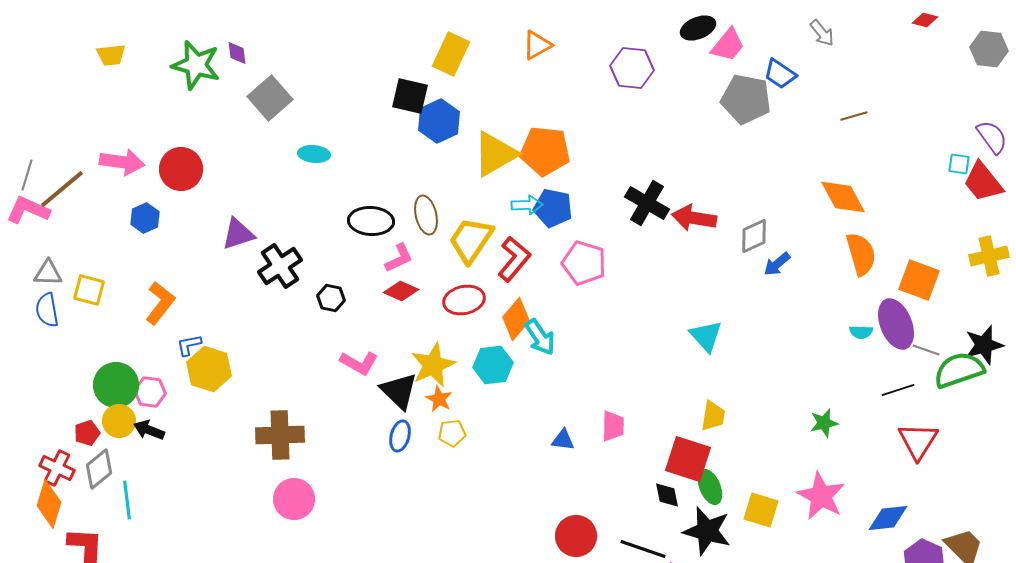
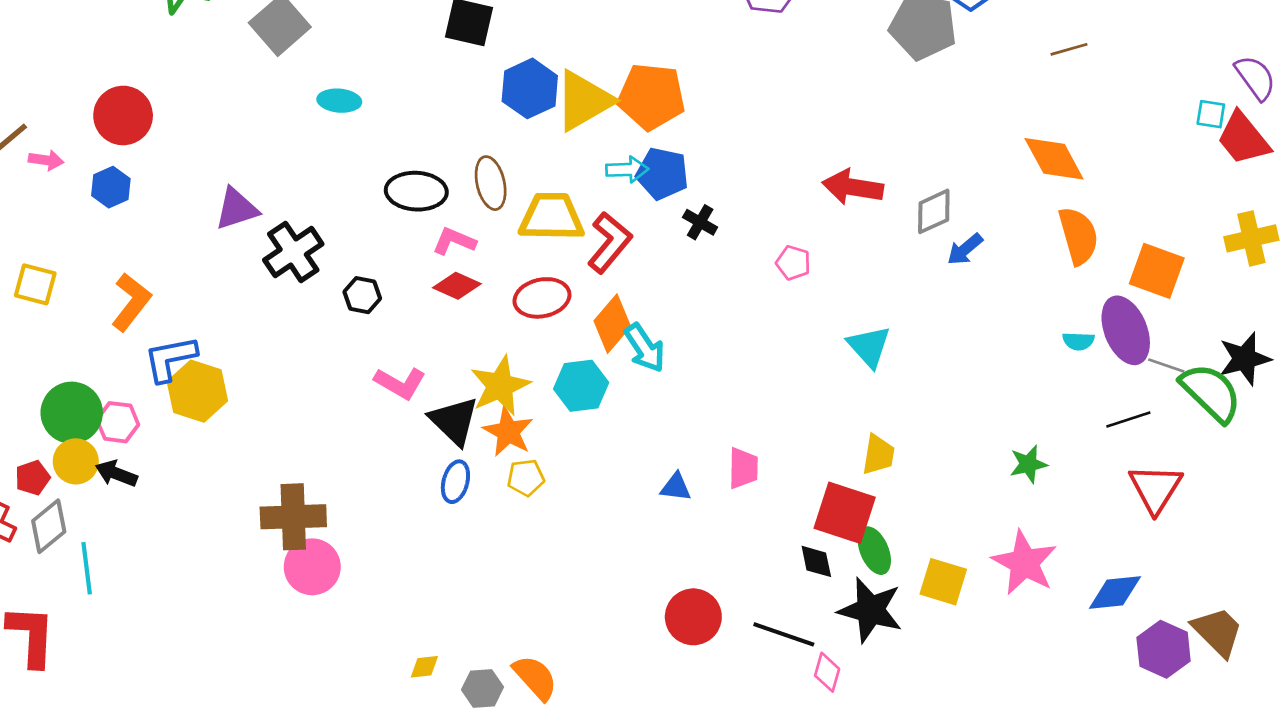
blue hexagon: (439, 121) -> (530, 88), moved
pink arrow: (122, 162) -> (46, 160), moved, size x0.6
red circle: (181, 169) -> (123, 115), moved
black cross: (647, 203) -> (700, 222), moved, size x0.6
yellow trapezoid: (471, 240) -> (551, 217), turned 57
pink L-shape: (399, 258) -> (454, 241), turned -132
pink pentagon: (584, 263) -> (793, 263), moved, size x0.6
blue L-shape: (189, 345) -> (170, 359), size x1.6
green semicircle: (959, 370) -> (1211, 392), turned 63
orange star: (439, 399) -> (508, 432), size x1.4
brown cross: (280, 435) -> (293, 517), moved

